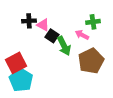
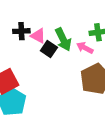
green arrow: (64, 46) -> (63, 39), moved

